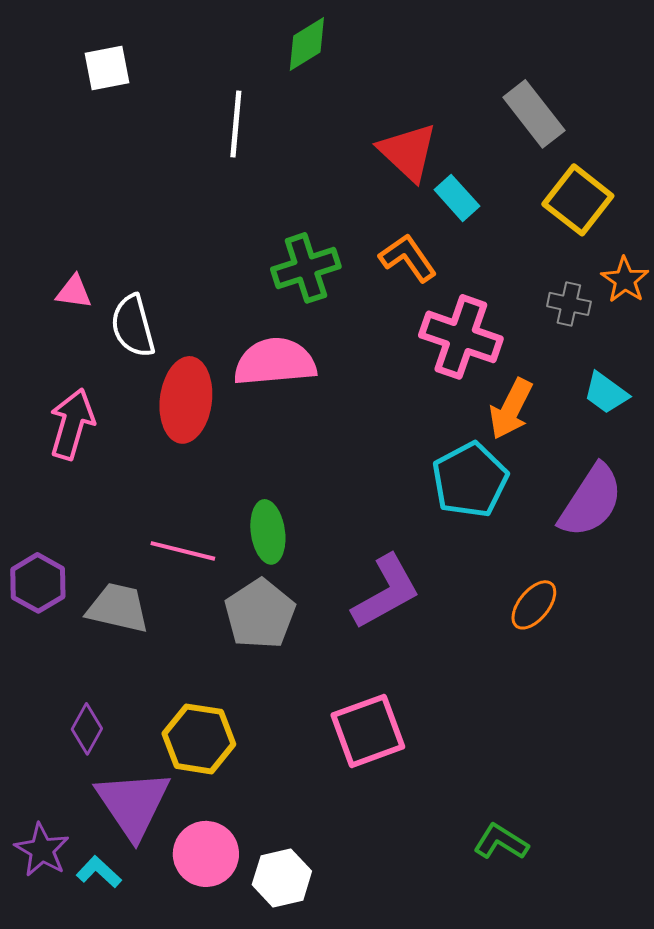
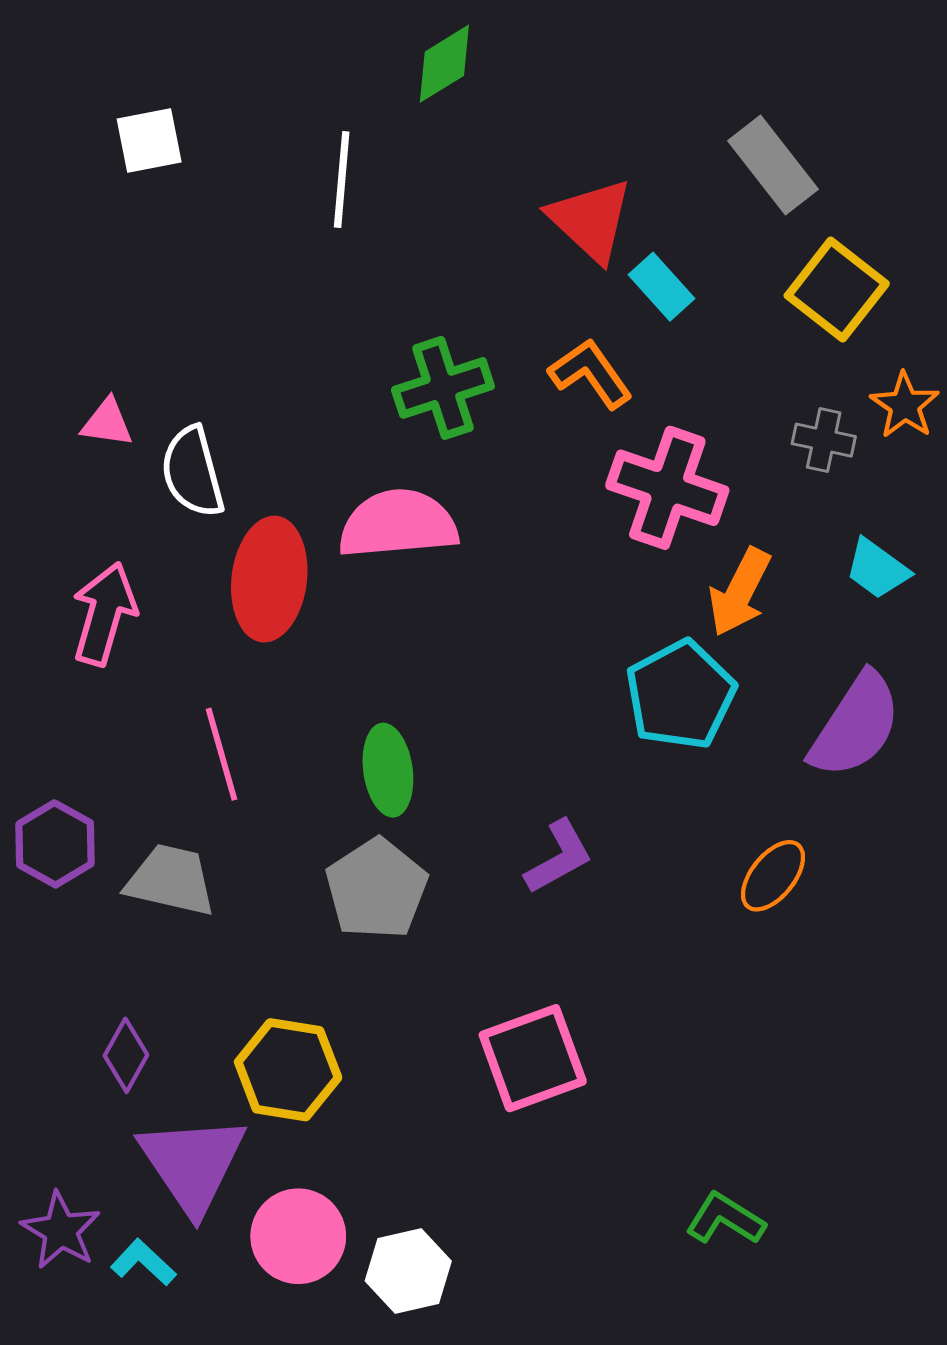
white square: (107, 68) -> (149, 140), moved
pink line: (183, 551) -> (221, 754), moved, turned 60
purple L-shape: (386, 592) -> (559, 857), size x0.7

